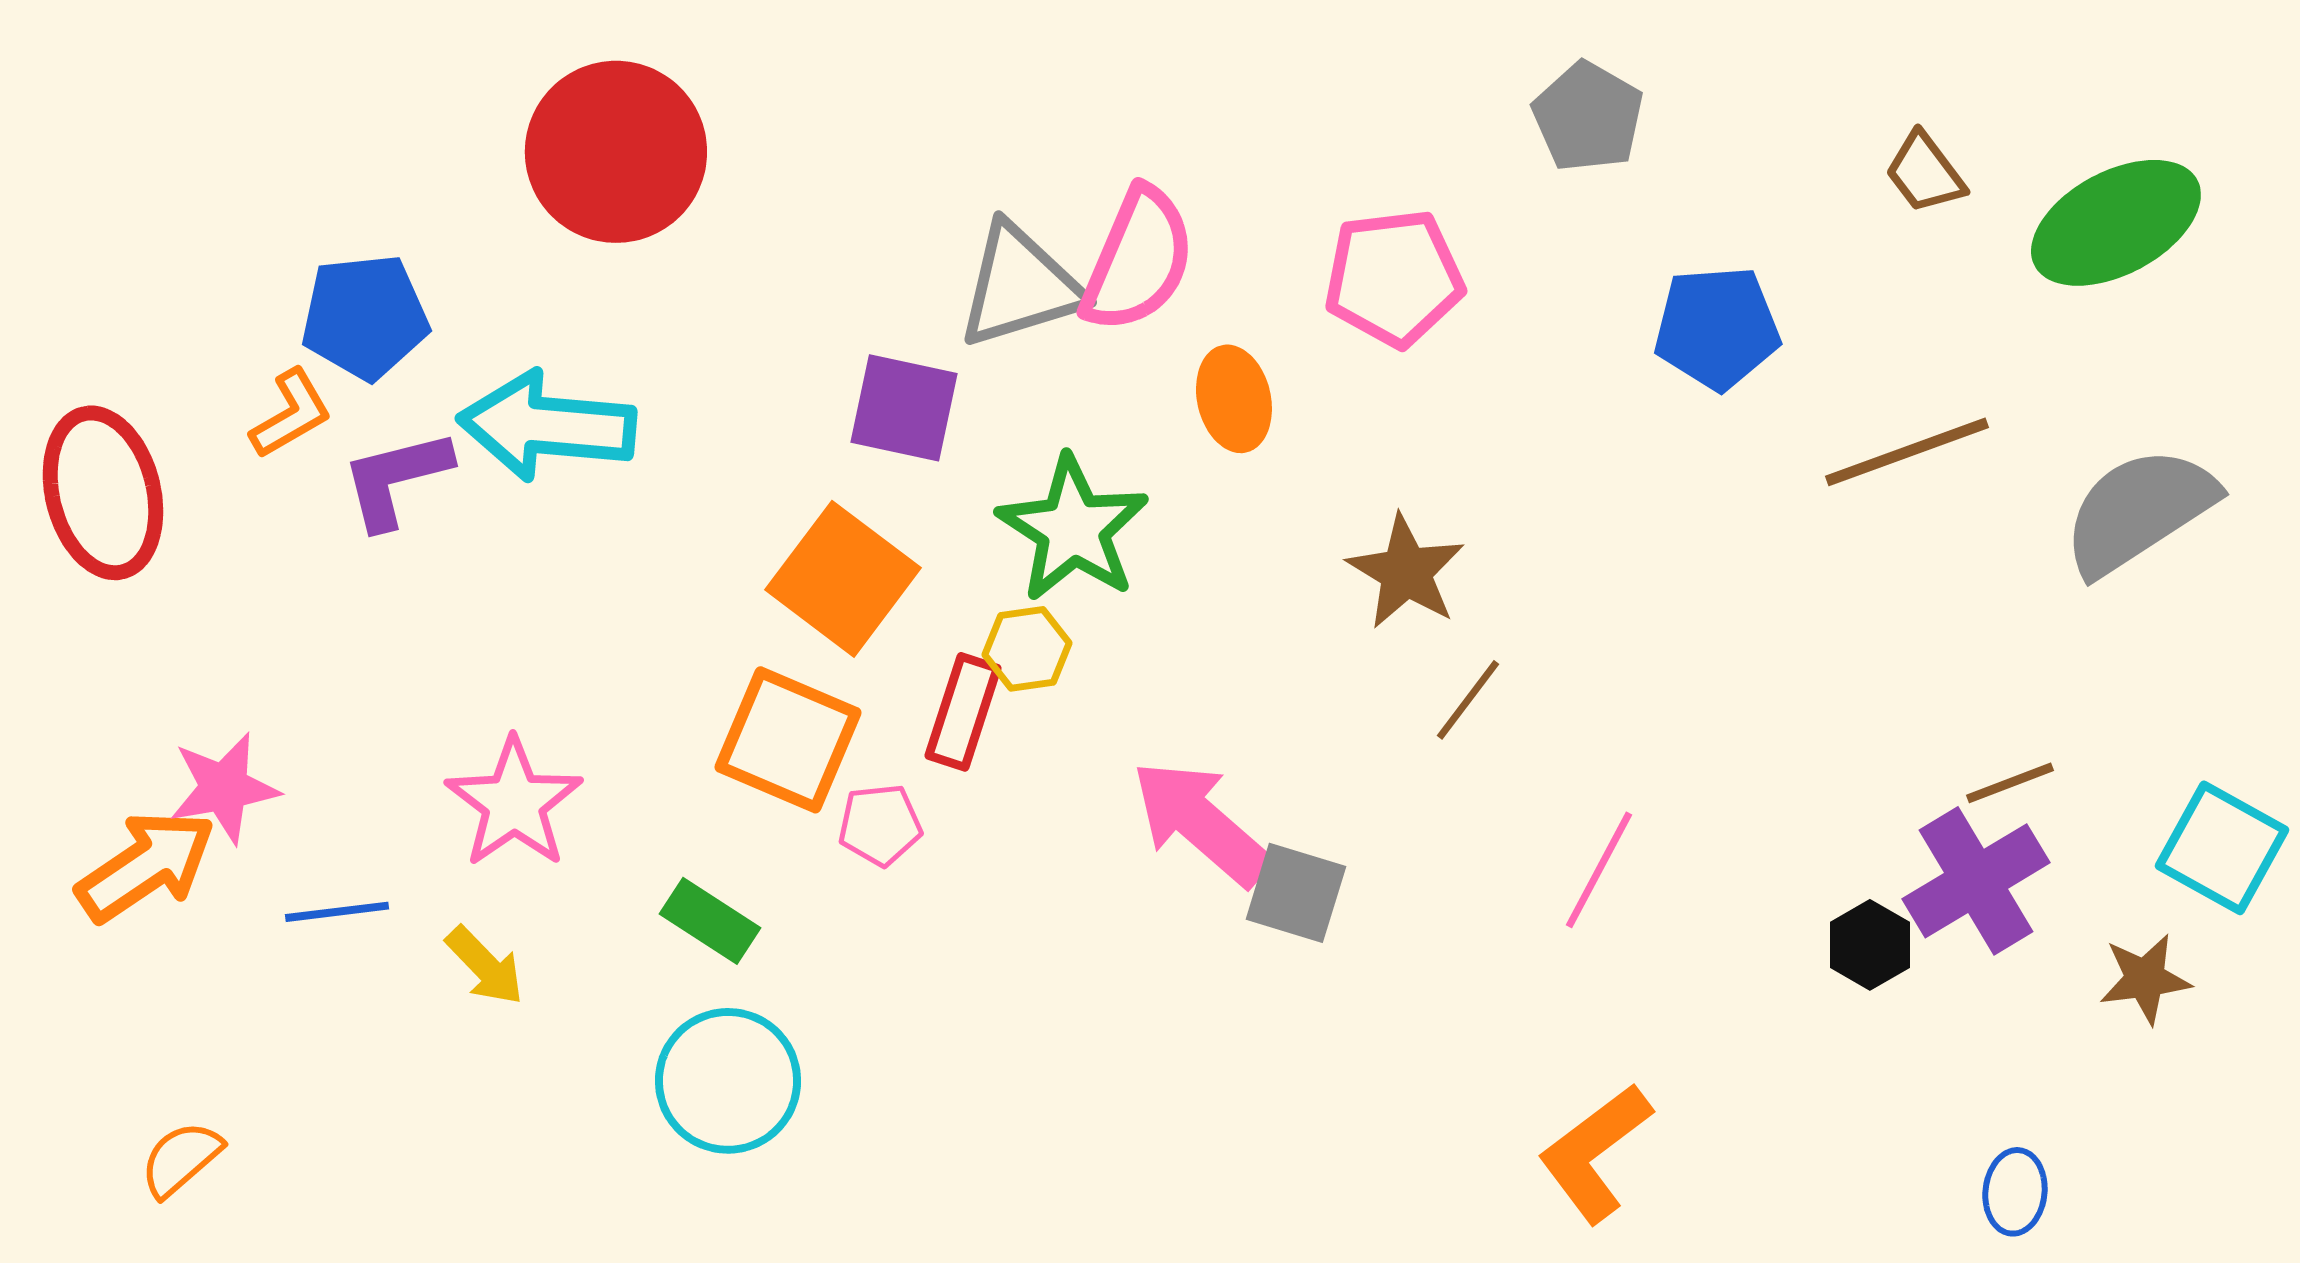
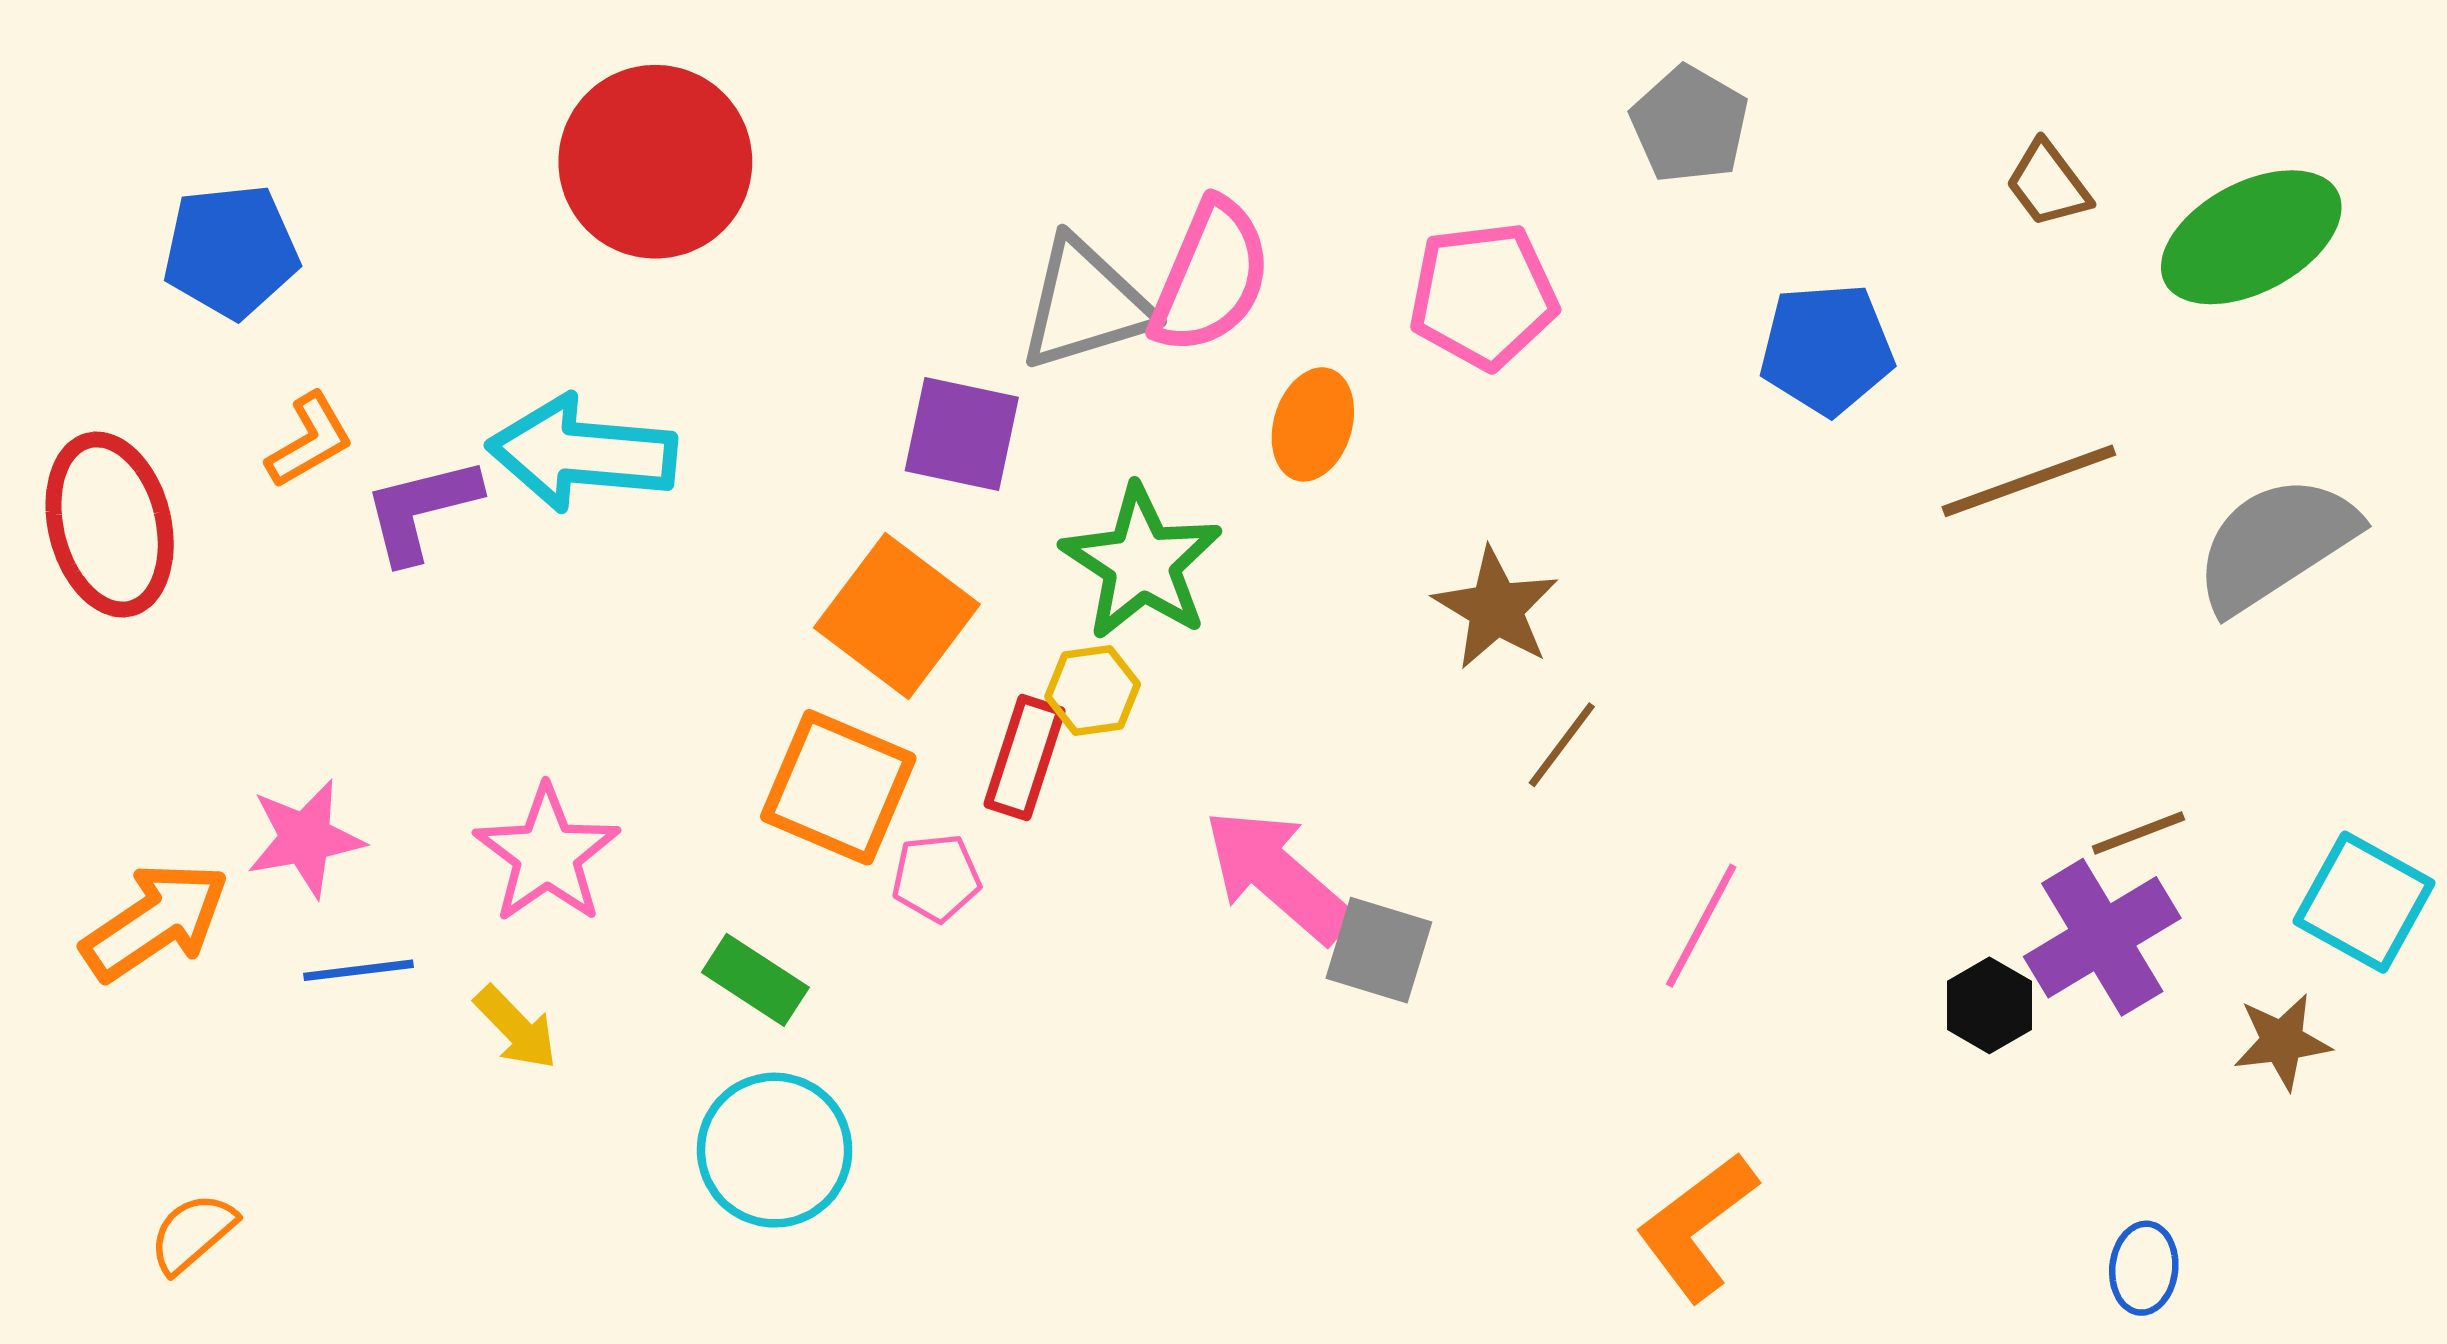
blue pentagon: (365, 317) -> (231, 251), moved
orange ellipse: (1234, 399) -> (1313, 424), turned 30
pink star: (224, 788) -> (305, 838), moved

